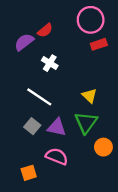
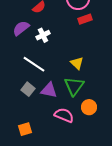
purple semicircle: (24, 42) -> (21, 28), moved
white cross: (50, 63) -> (43, 35), turned 32
pink semicircle: (57, 156) -> (64, 115), moved

